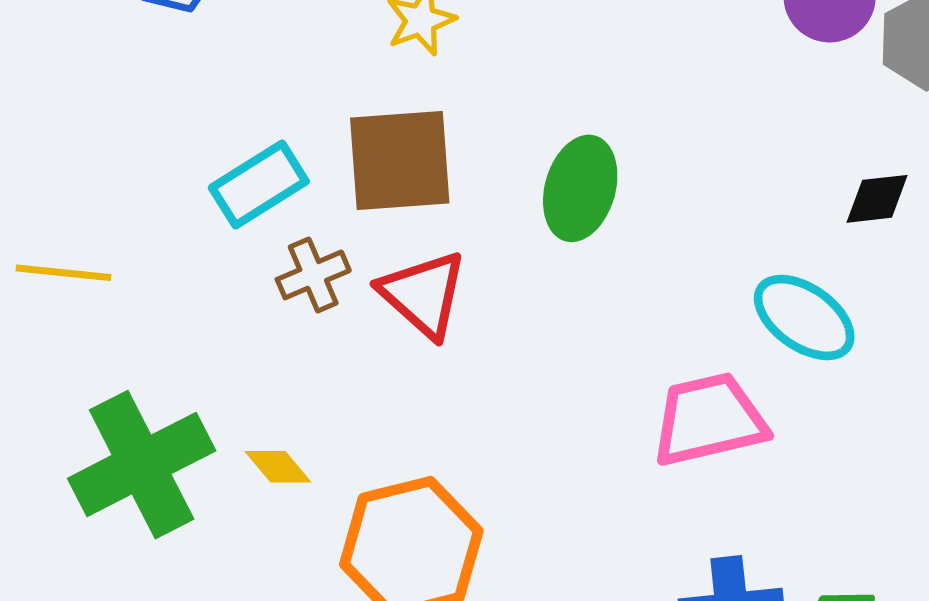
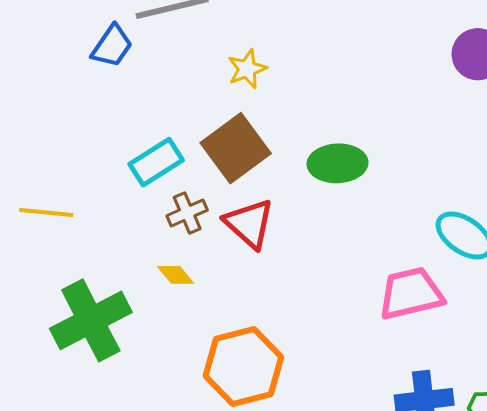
brown square: (400, 161) -> (236, 148), turned -32
green ellipse: (580, 188) -> (337, 163), turned 72
yellow diamond: (278, 467) -> (176, 275), moved

